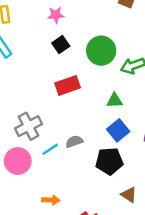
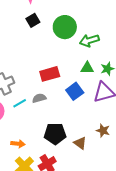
red rectangle: (68, 85) -> (50, 74), moved
green triangle: (114, 101) -> (87, 68), moved
black pentagon: (109, 161) -> (55, 134), moved

